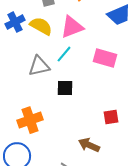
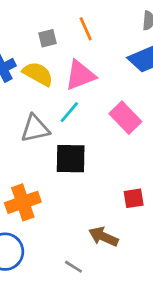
pink rectangle: (105, 58) -> (125, 118), turned 30
black square: (65, 88) -> (71, 159), size x1.4

